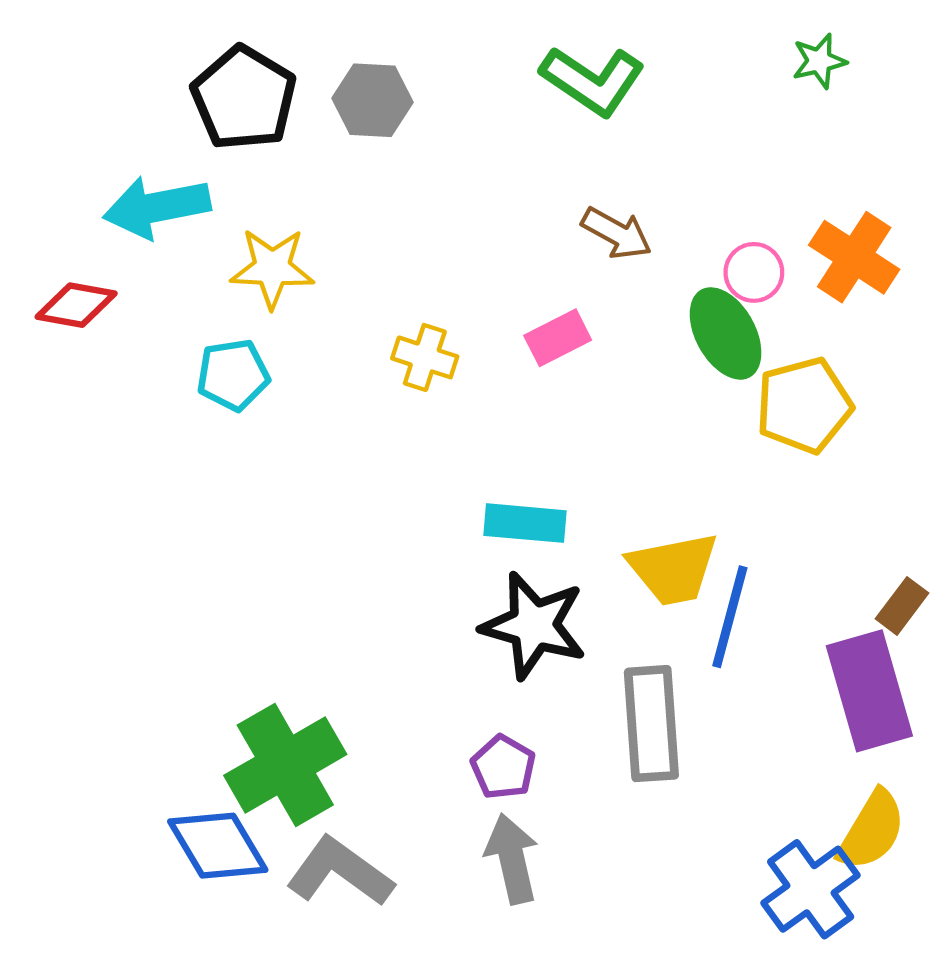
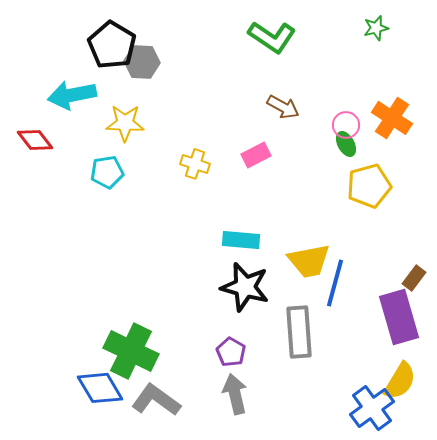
gray hexagon: (372, 100) -> (142, 62), moved
red diamond: (76, 305) -> (35, 140), turned 42
green ellipse: (726, 333) -> (346, 144), moved, size x0.6
green cross: (285, 765) -> (131, 351), turned -34

